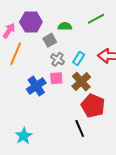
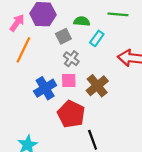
green line: (96, 19) -> (118, 14), turned 30
cyan rectangle: (79, 59) -> (97, 38), moved
red pentagon: (93, 106) -> (71, 114), moved

